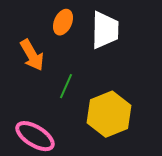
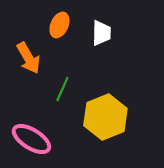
white trapezoid: (105, 30) -> (101, 33), size x0.7

